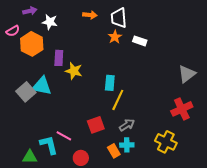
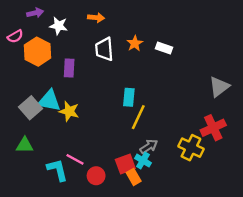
orange arrow: (90, 15) -> (96, 18), moved
white trapezoid: (119, 18) -> (104, 49), moved
yellow star: (74, 71) -> (69, 111), moved
red square: (96, 125) -> (125, 164), moved
yellow cross: (166, 142) -> (191, 148), moved
cyan cross: (127, 145) -> (143, 161), moved, turned 32
green triangle: (30, 157) -> (25, 145), moved
red circle: (81, 158) -> (96, 176), moved

